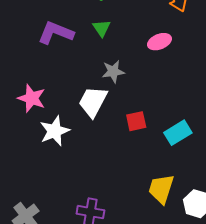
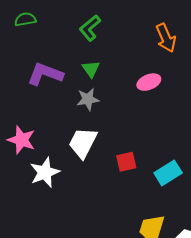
gray star: (113, 71) -> (88, 99), moved

